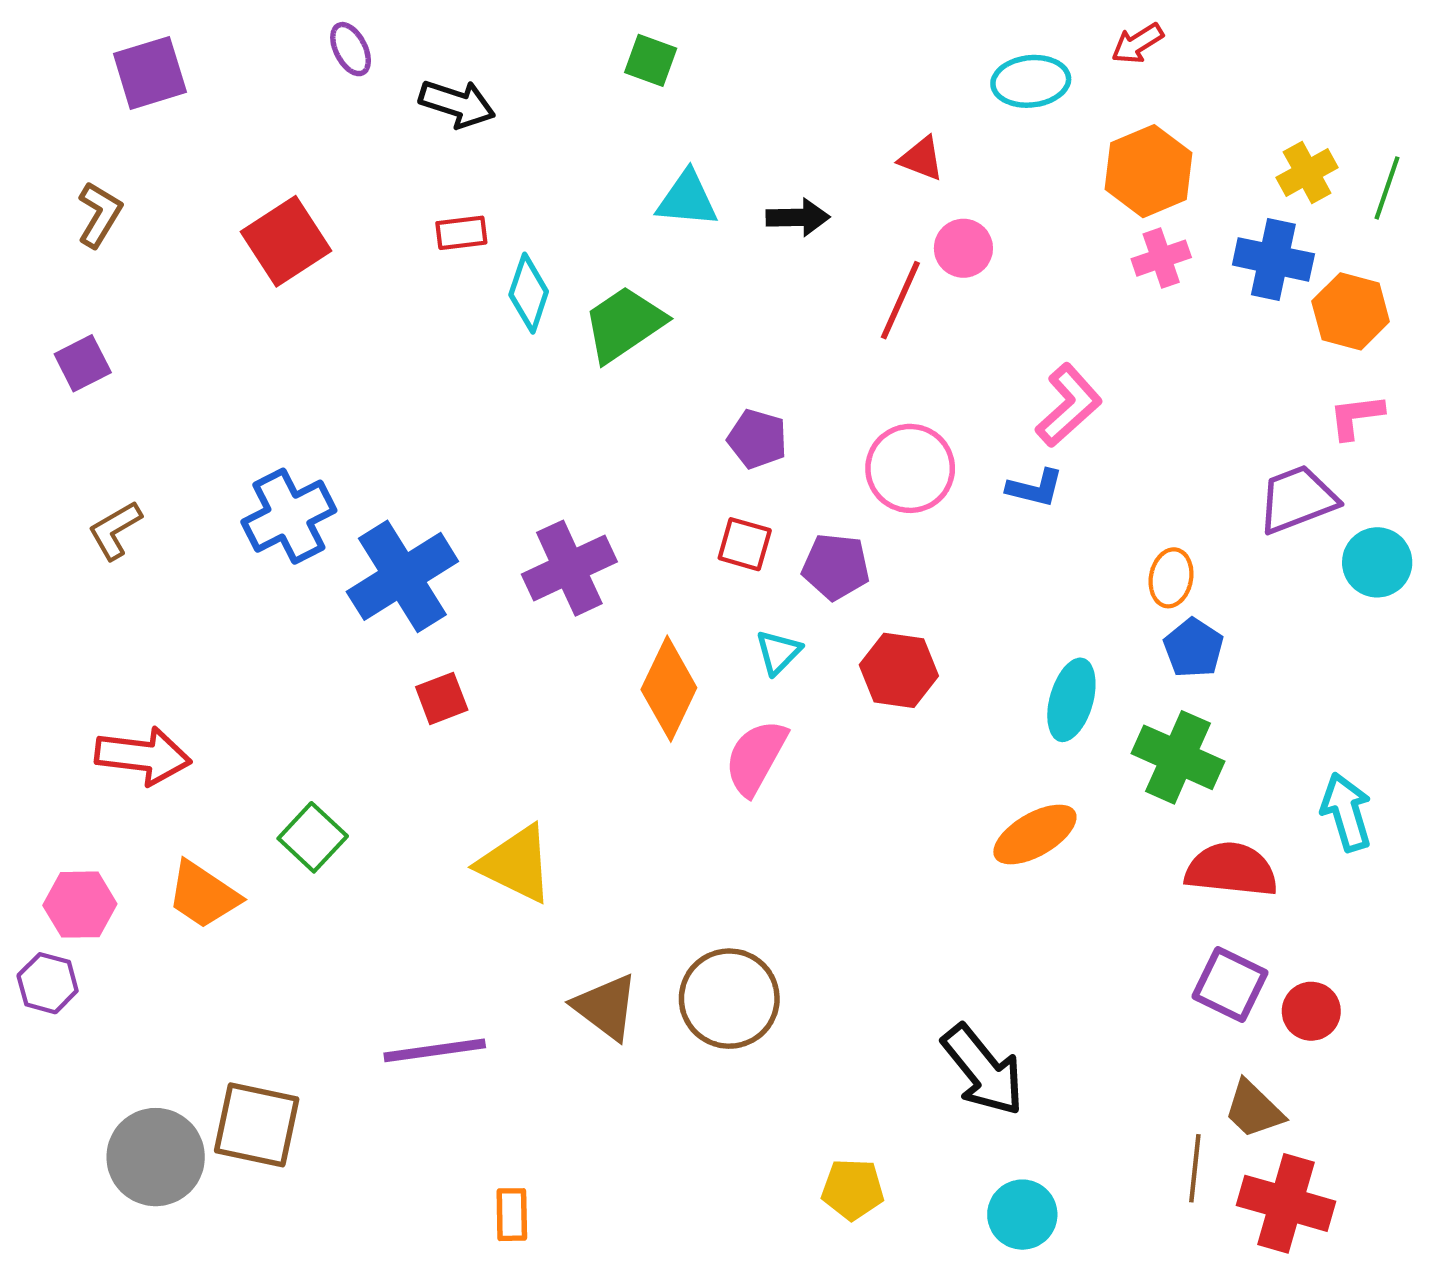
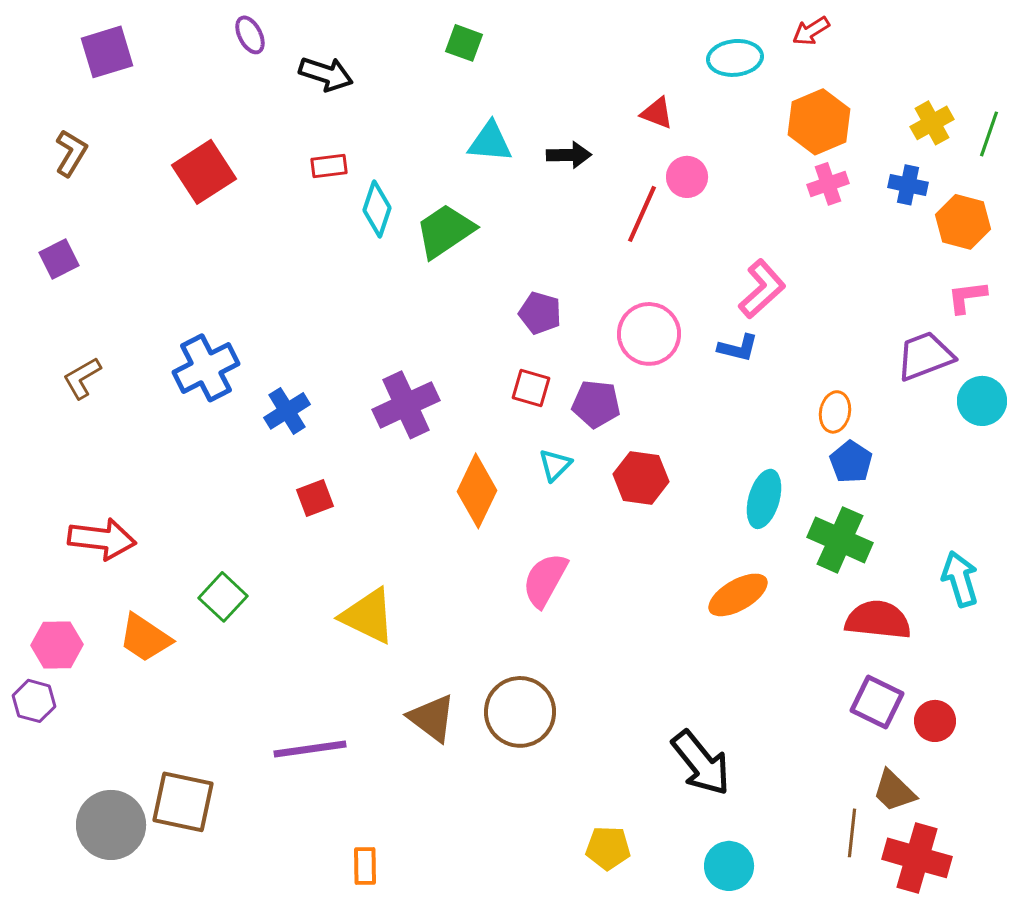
blue cross: (1273, 259) -> (908, 185), size x0.7
blue cross: (402, 576) -> (287, 411), size x0.6
pink semicircle: (756, 757) -> (545, 580), moved

